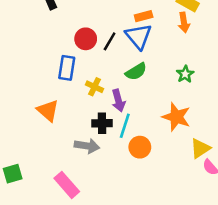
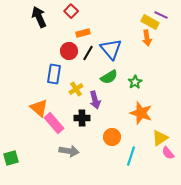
orange rectangle: (144, 16) -> (83, 33), moved
green star: (185, 74) -> (135, 82), moved
yellow cross: (94, 87) -> (76, 89), turned 32
cyan line: (125, 126) -> (131, 156), moved
gray arrow: (87, 146) -> (69, 151), moved
pink rectangle: (67, 185) -> (54, 123), moved

